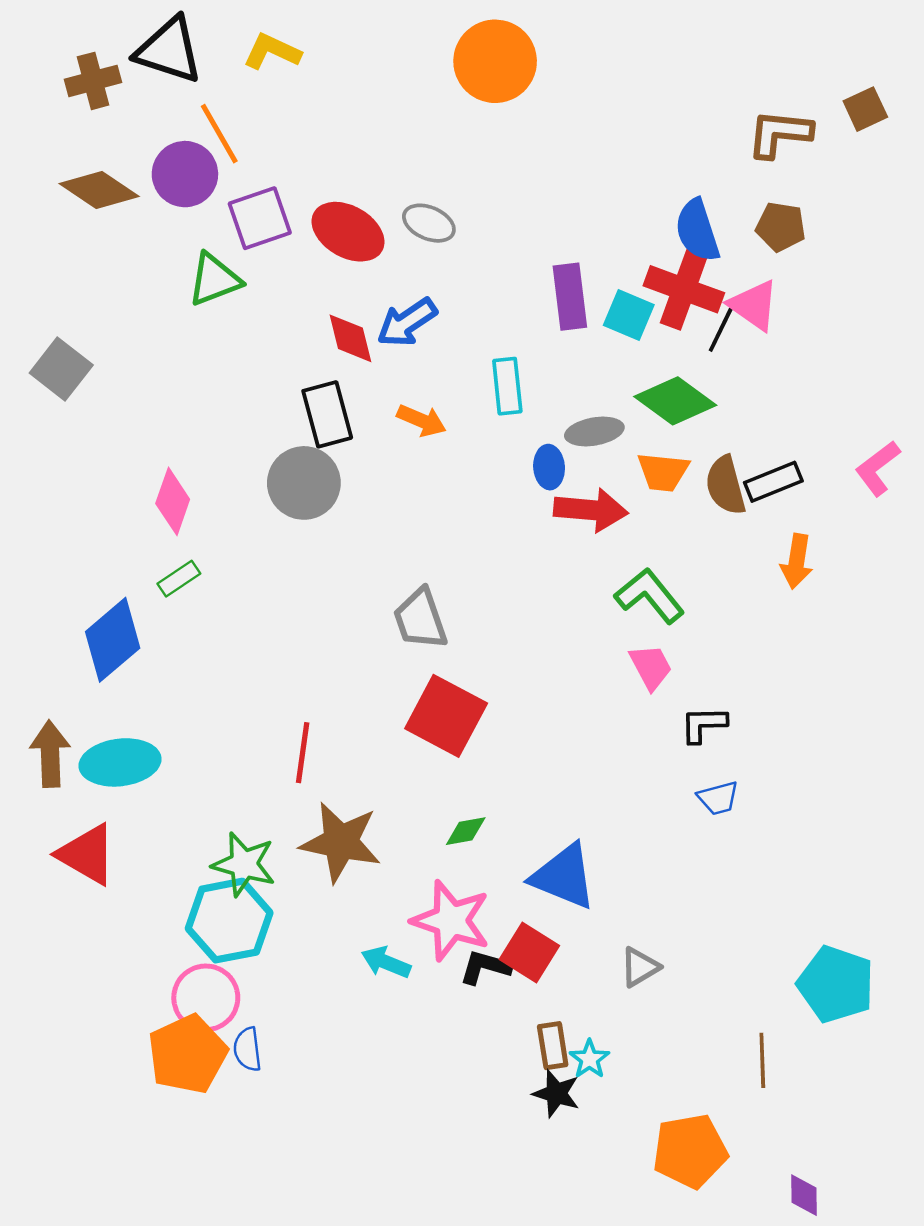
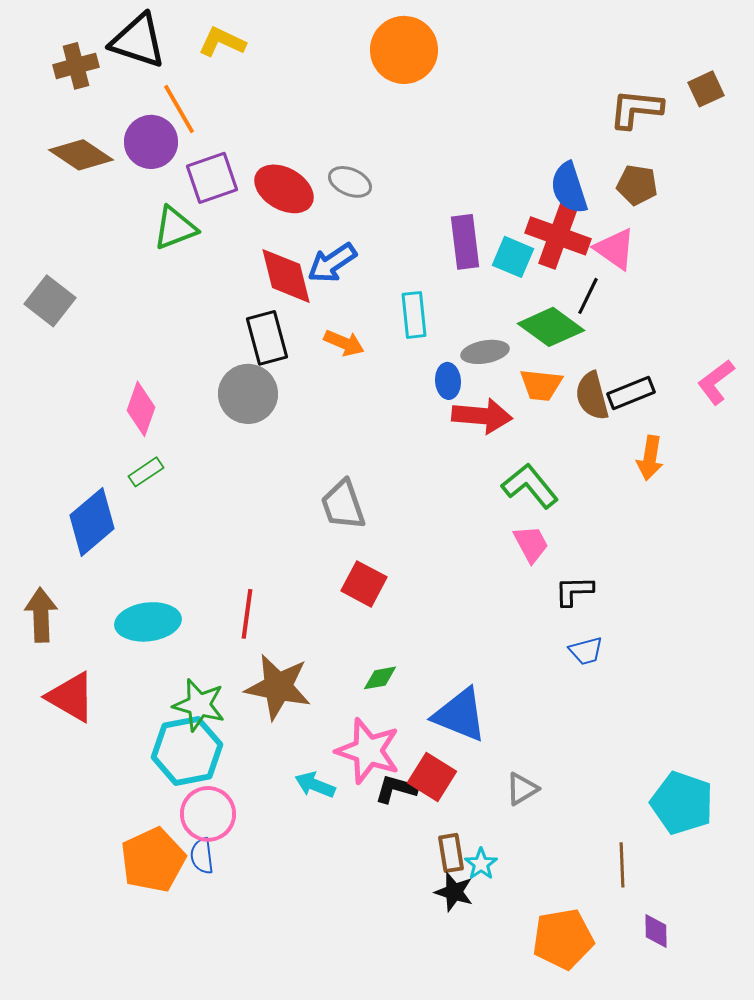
black line: (721, 330) -> (588, 296), moved
red diamond: (350, 338) -> (286, 276), size x1.4
red square: (446, 716) -> (364, 584), size x0.7
cyan ellipse: (120, 762) -> (148, 622), moved
pink circle: (206, 998) -> (208, 814), moved
purple diamond: (804, 1195) -> (656, 931), moved

